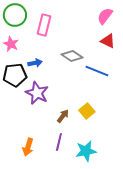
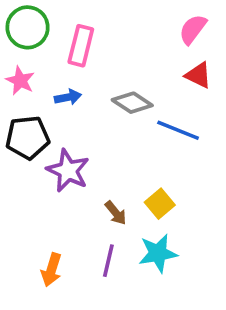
blue arrow: (35, 63) -> (68, 97), moved
brown arrow: (63, 116) -> (116, 213), turned 104
cyan star: (86, 151) -> (158, 253), moved

